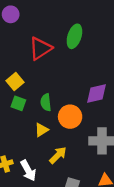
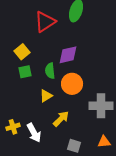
purple diamond: (96, 94) -> (68, 55), moved
green square: (18, 103) -> (25, 72), turned -32

